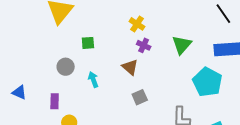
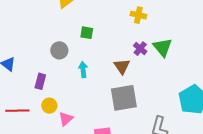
yellow cross: (137, 24) -> (138, 15), moved, turned -35
green triangle: (182, 45) -> (163, 47), moved, turned -35
gray square: (140, 97) -> (124, 98), size x1.8

